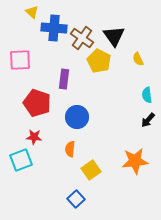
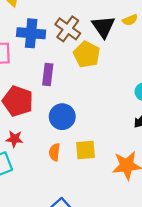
blue cross: (54, 28) -> (31, 33), moved
yellow semicircle: (138, 59) -> (130, 20), moved, turned -88
yellow square: (91, 170) -> (86, 150), moved, turned 30

